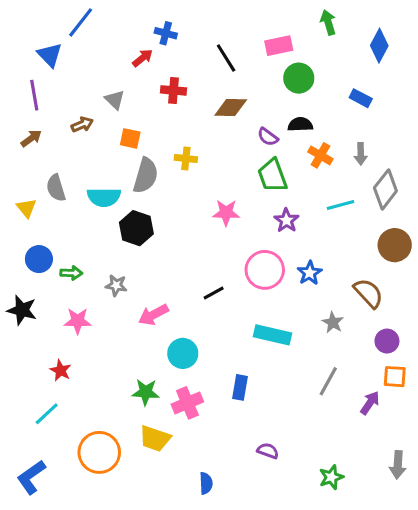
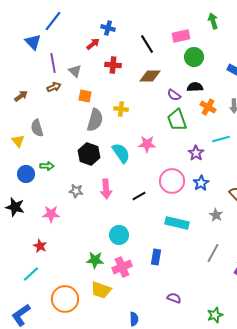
purple line: (34, 95) -> (53, 63), moved
cyan semicircle: (104, 197) -> (121, 153), moved, turned -125
purple star: (286, 220) -> (196, 153), moved
green arrow: (71, 273) -> (47, 166), moved
pink arrow: (153, 315) -> (106, 189), moved, turned -66

